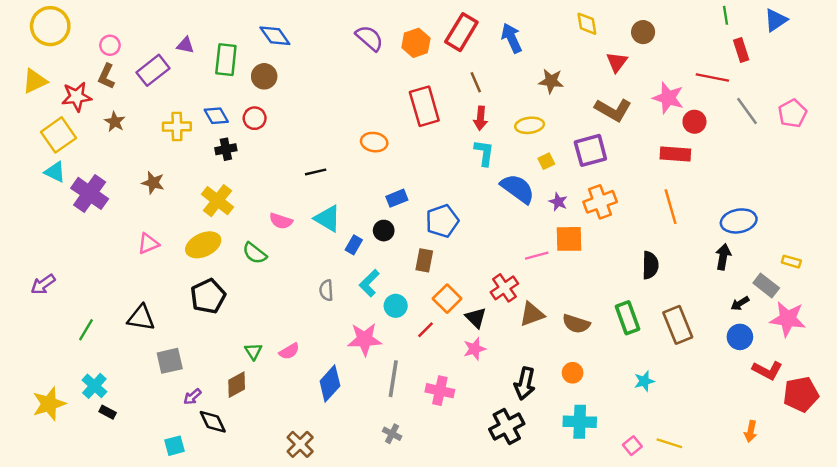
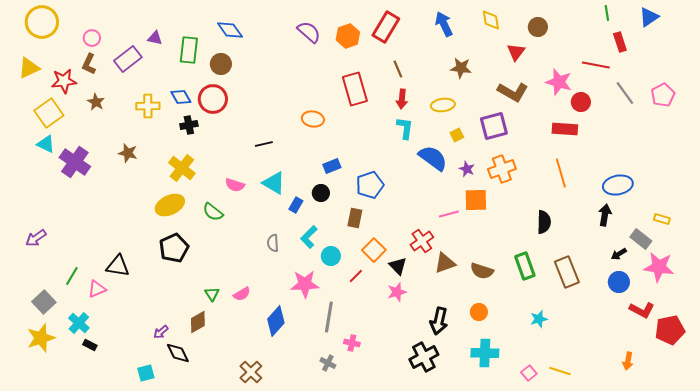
blue arrow: (512, 38) -> (444, 24), moved
red circle: (255, 118) -> (213, 99), size x1.5
pink triangle: (148, 244) -> (97, 289), moved
gray square: (170, 361) -> (44, 302), moved, turned -30
pink cross: (440, 391) -> (352, 343), moved, size x0.7

